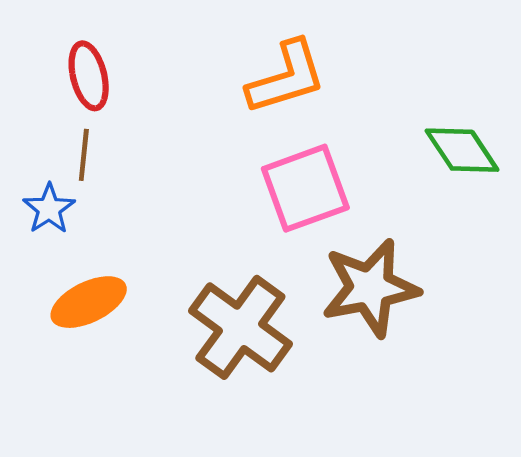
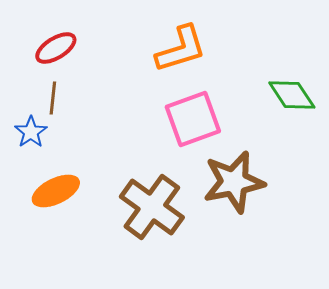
red ellipse: (89, 76) -> (56, 48), turned 72

